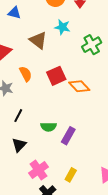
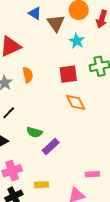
brown triangle: (38, 40) -> (56, 23), moved
red square: (56, 76) -> (68, 74), moved
yellow rectangle: (71, 175) -> (42, 185), turned 40

